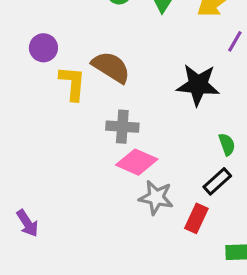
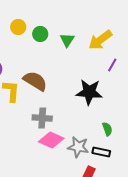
black rectangle: (217, 181) -> (101, 152), turned 54
gray star: (156, 197) -> (78, 147), moved

